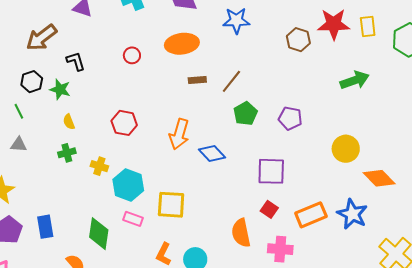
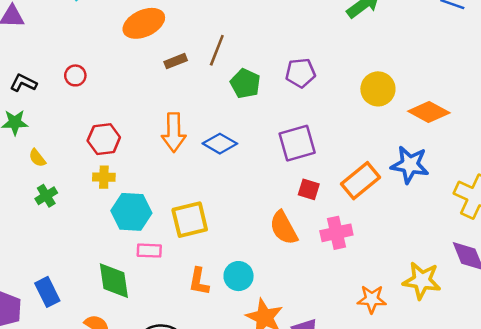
red circle: (132, 55) -> (75, 75), moved
black L-shape: (76, 61) -> (23, 83), turned -30
yellow cross: (99, 166) -> (104, 177), moved

